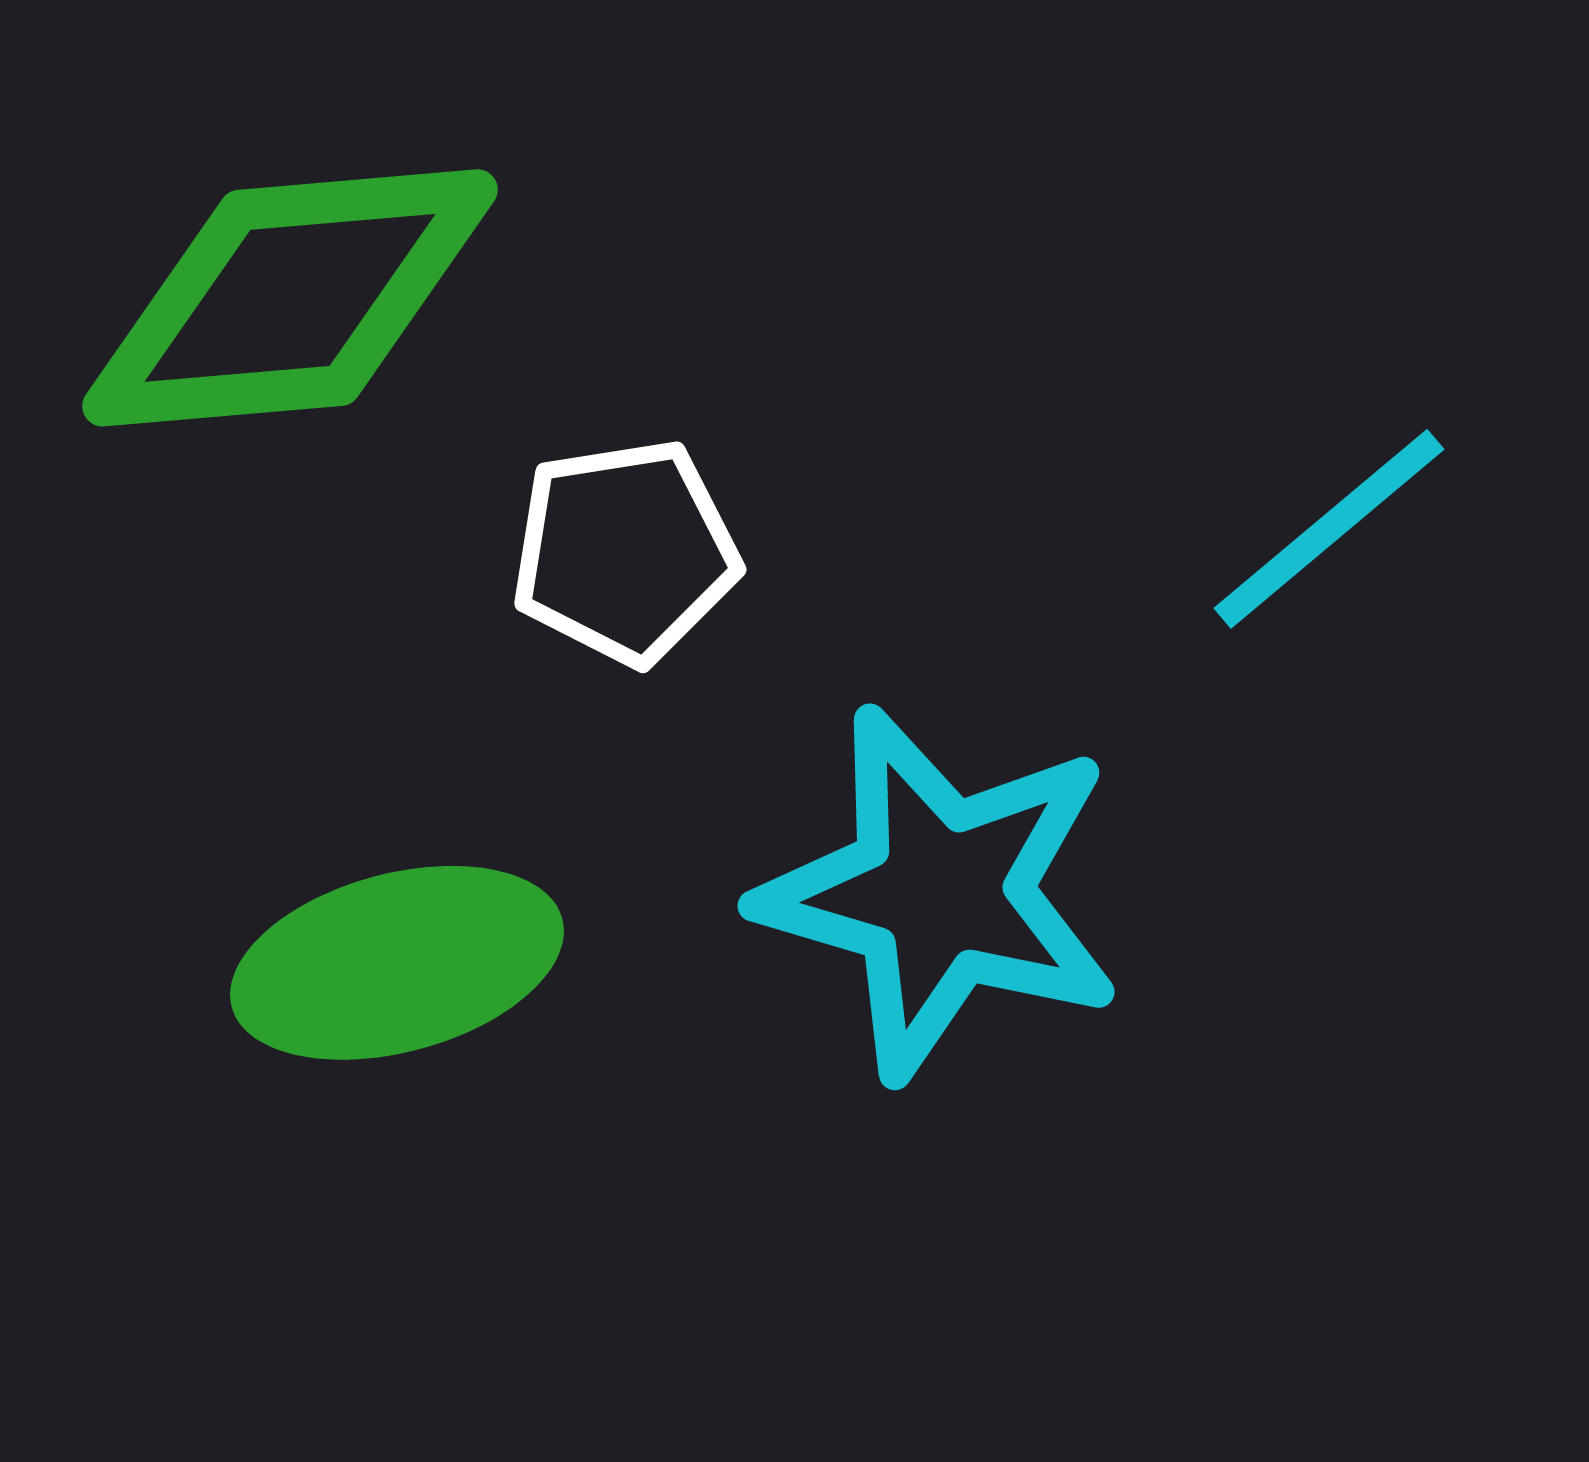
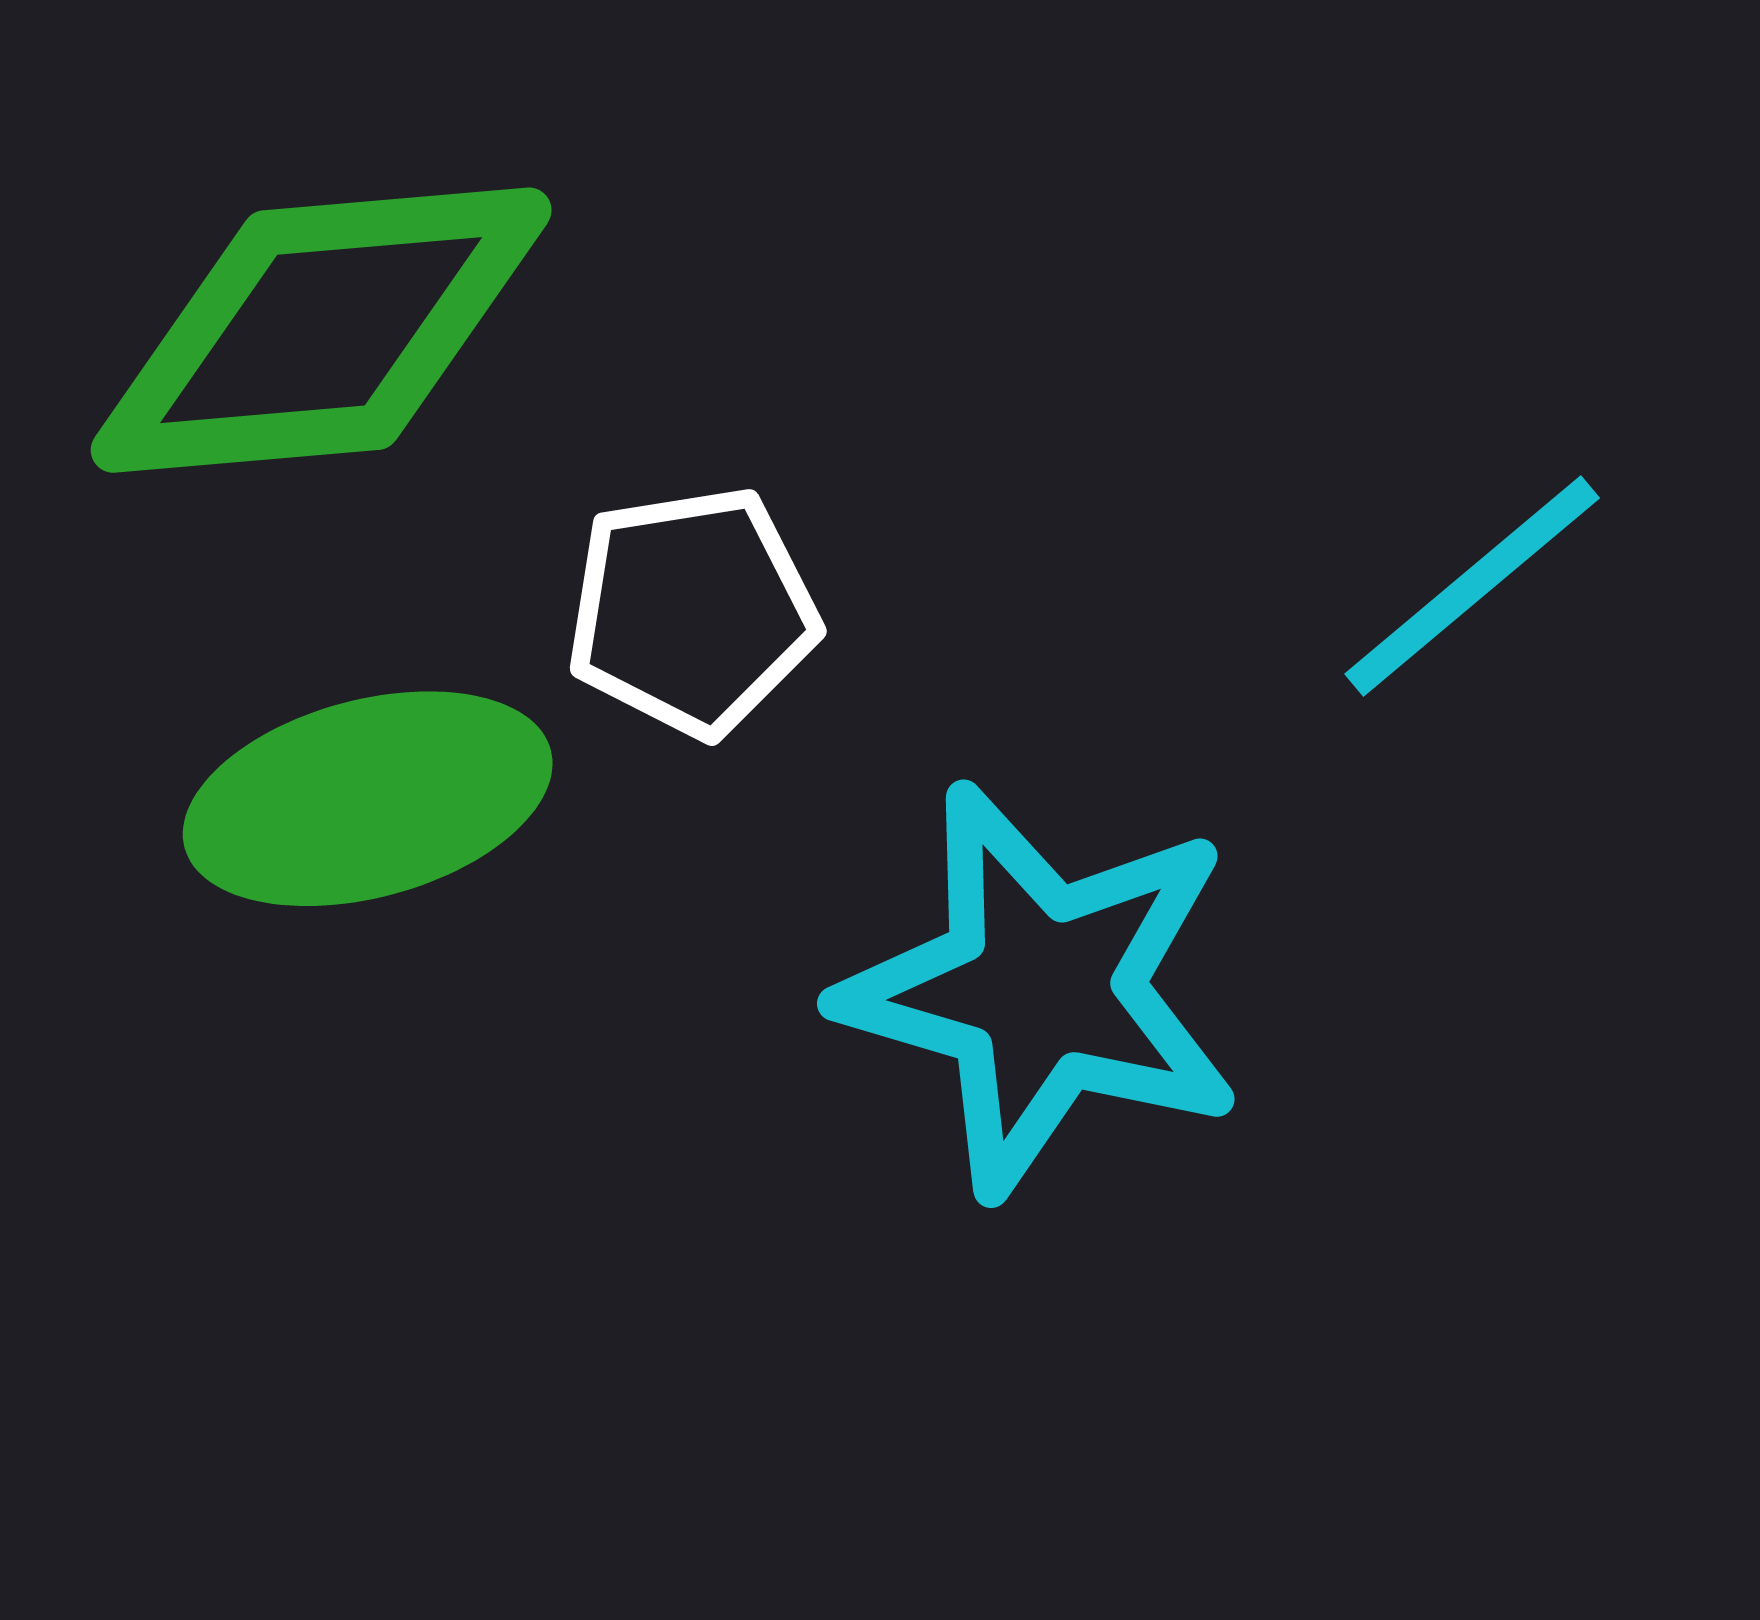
green ellipse: (397, 963) -> (368, 799), moved

